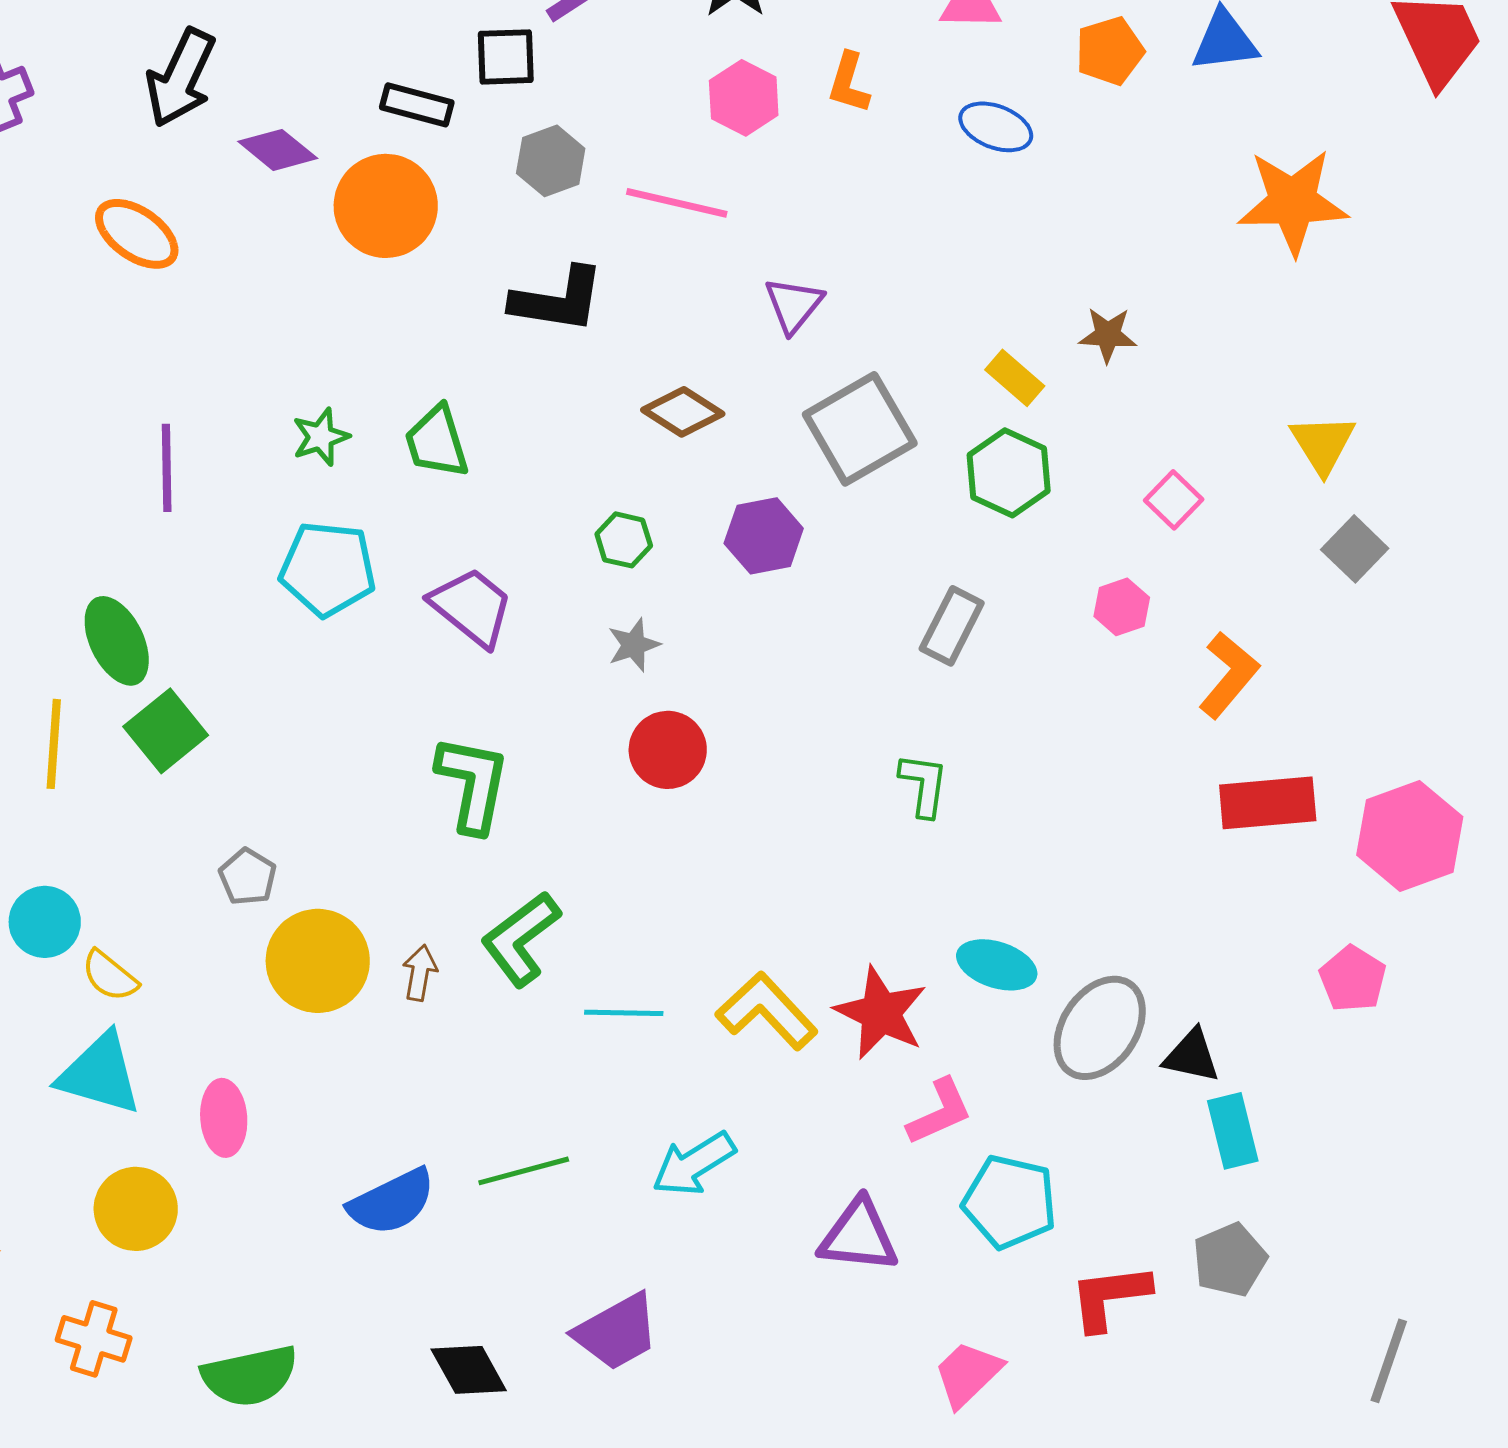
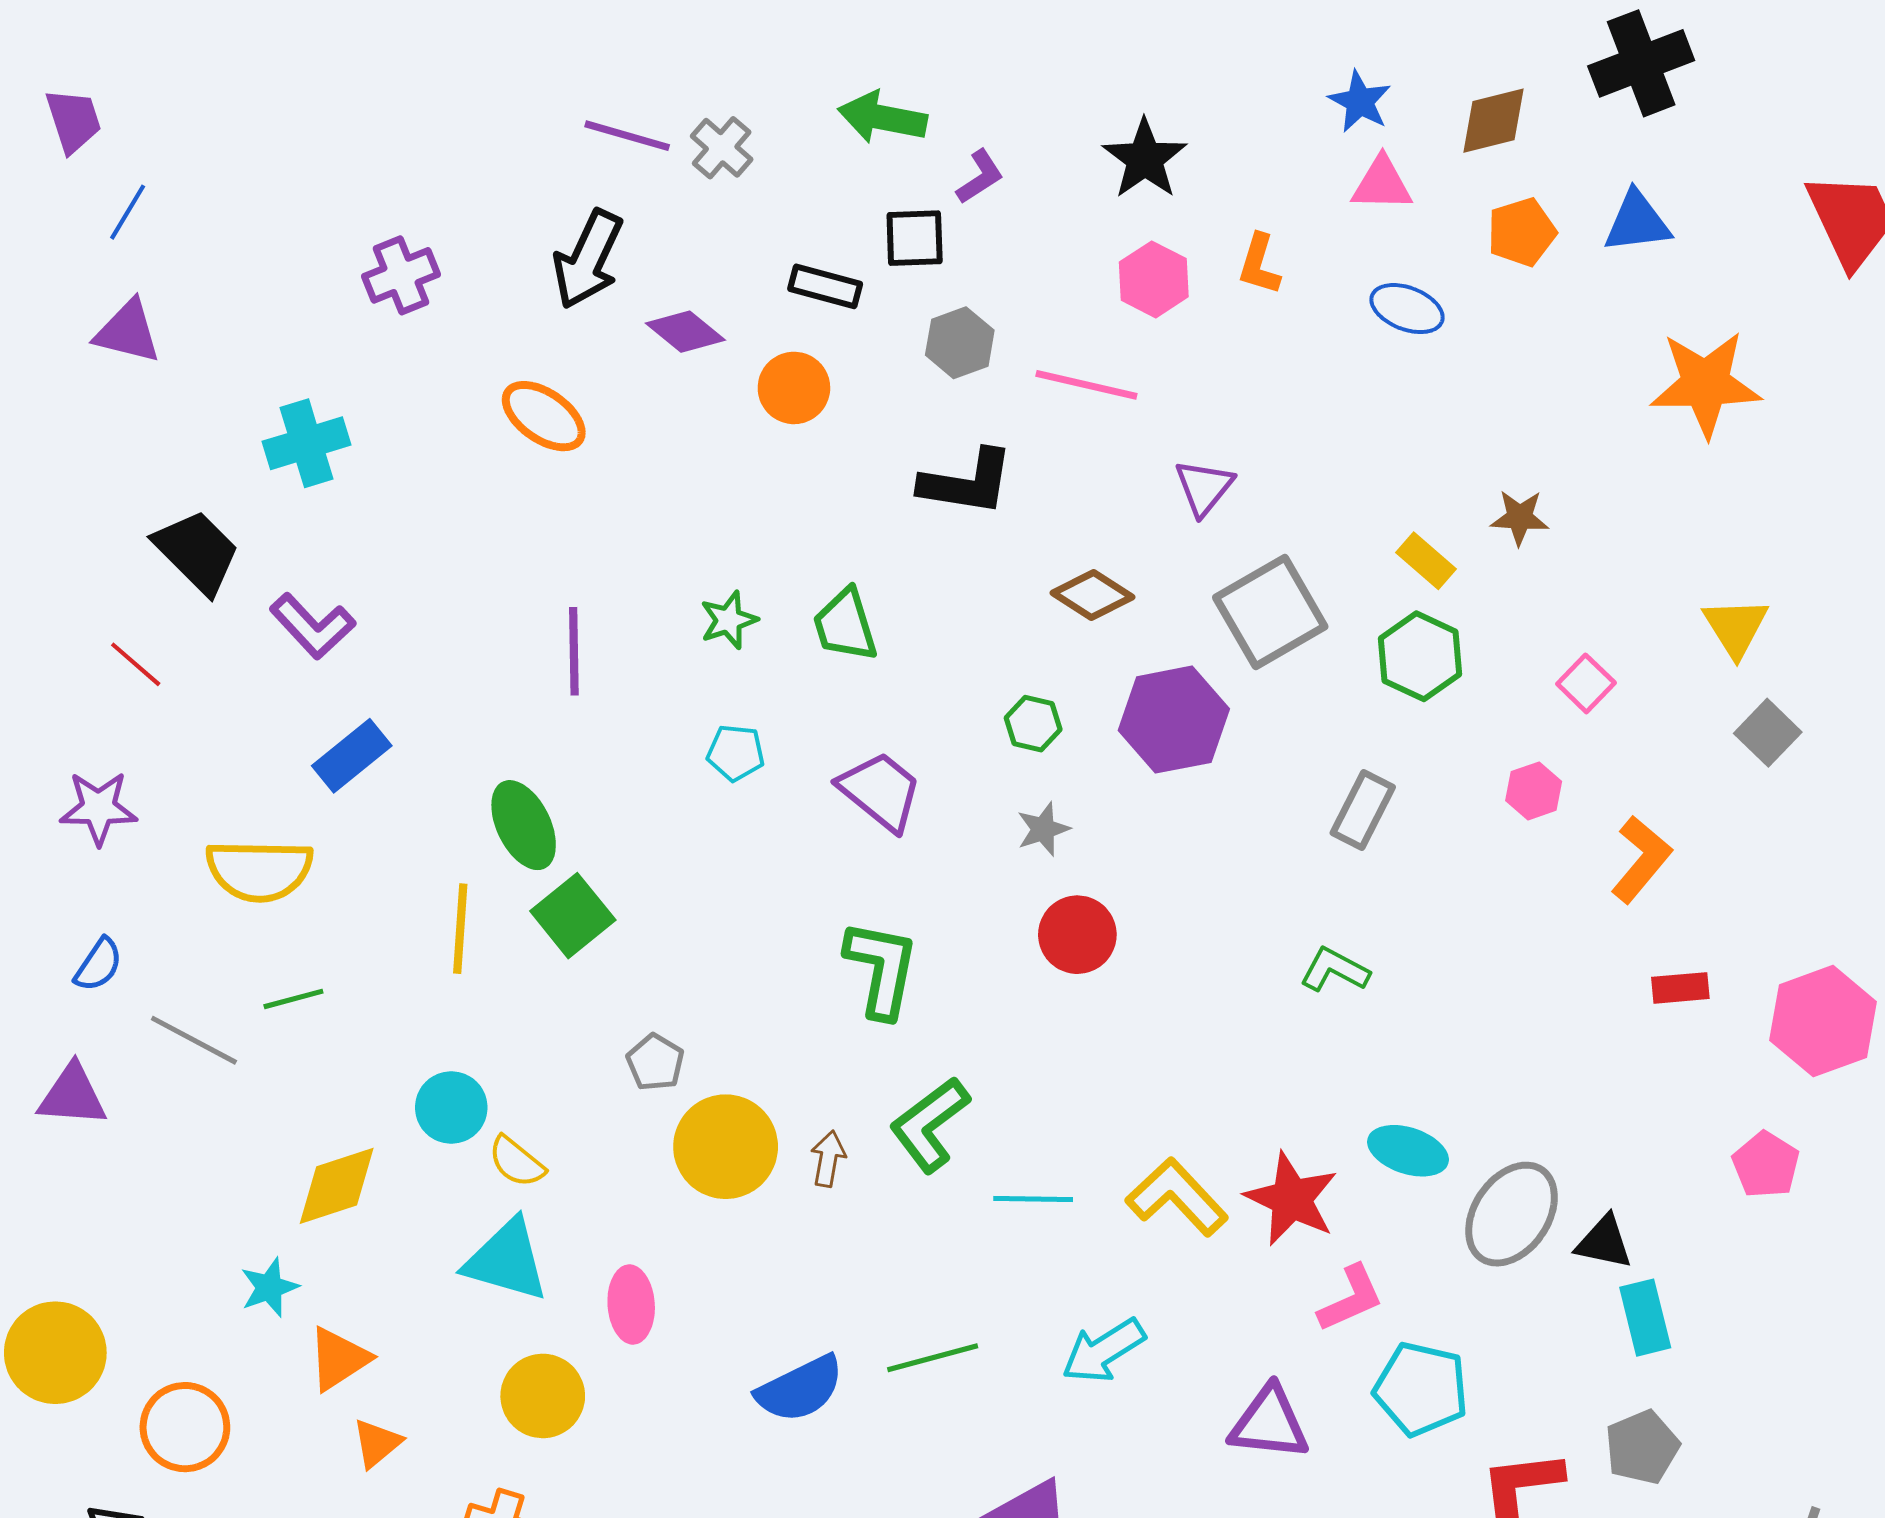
orange circle: (386, 206) -> (794, 388), size x0.7
purple hexagon: (764, 536) -> (1174, 720), size x1.4
cyan pentagon: (328, 569) -> (736, 753), size x0.6
green L-shape: (924, 785) -> (1335, 970), turned -70
red rectangle: (1268, 803) -> (1680, 988), size x0.6

